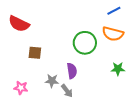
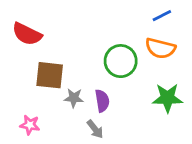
brown square: (35, 53) -> (50, 75), size x1.5
green star: (118, 69) -> (167, 98), size x1.5
gray star: (52, 81) -> (74, 98), moved

